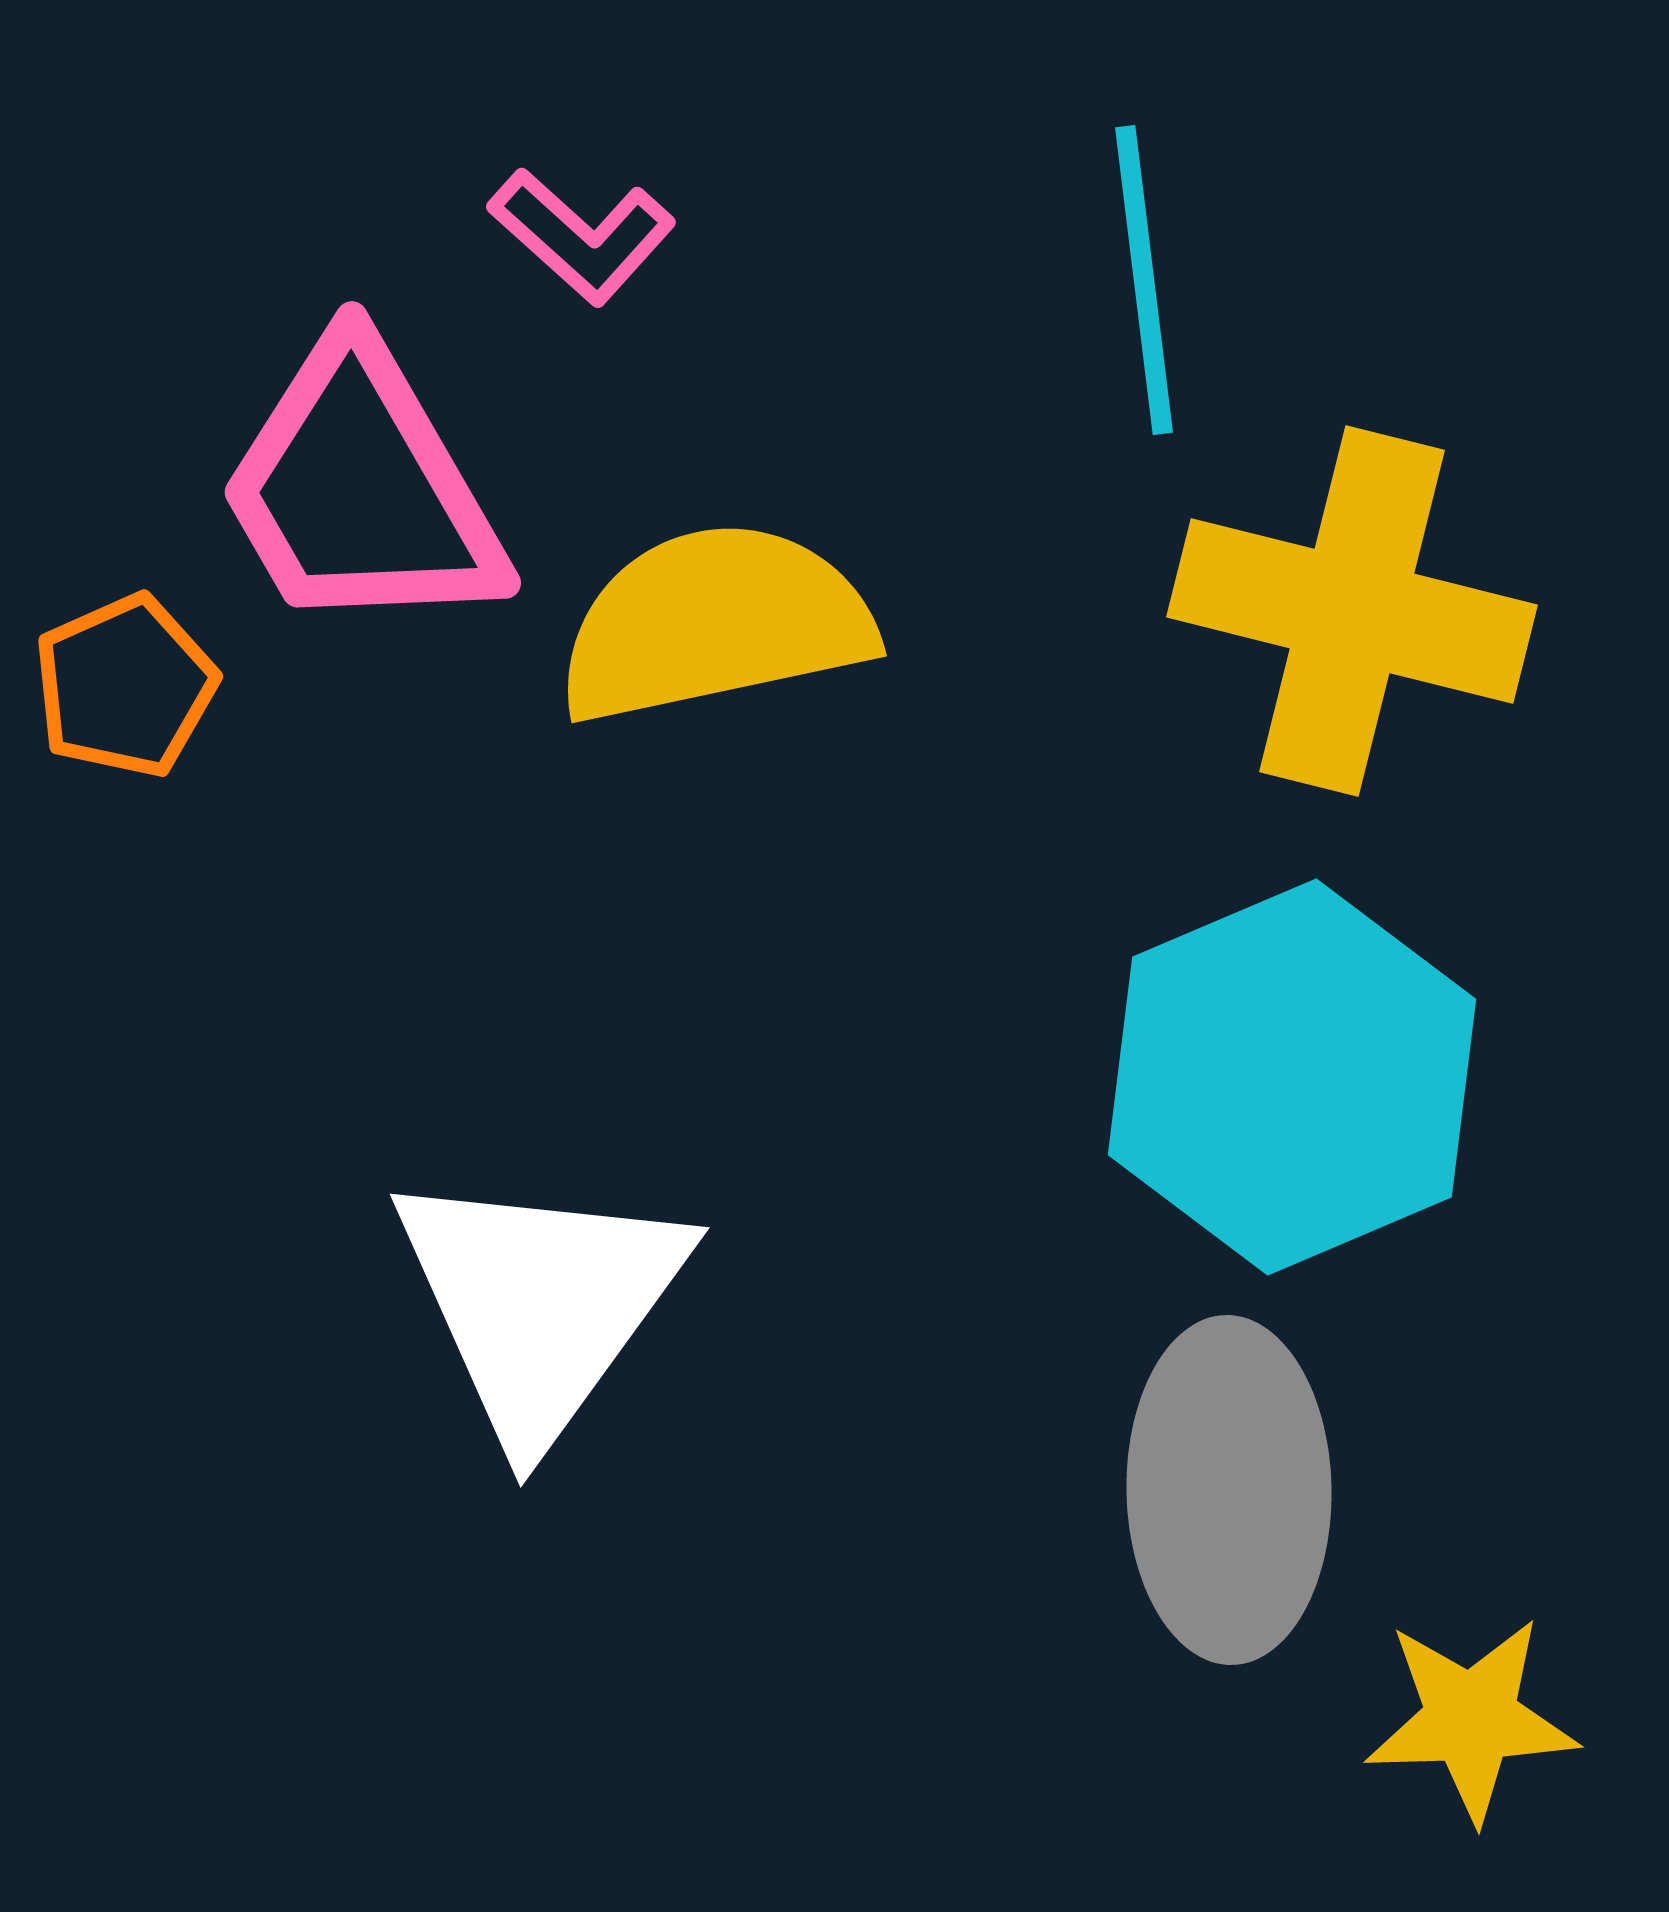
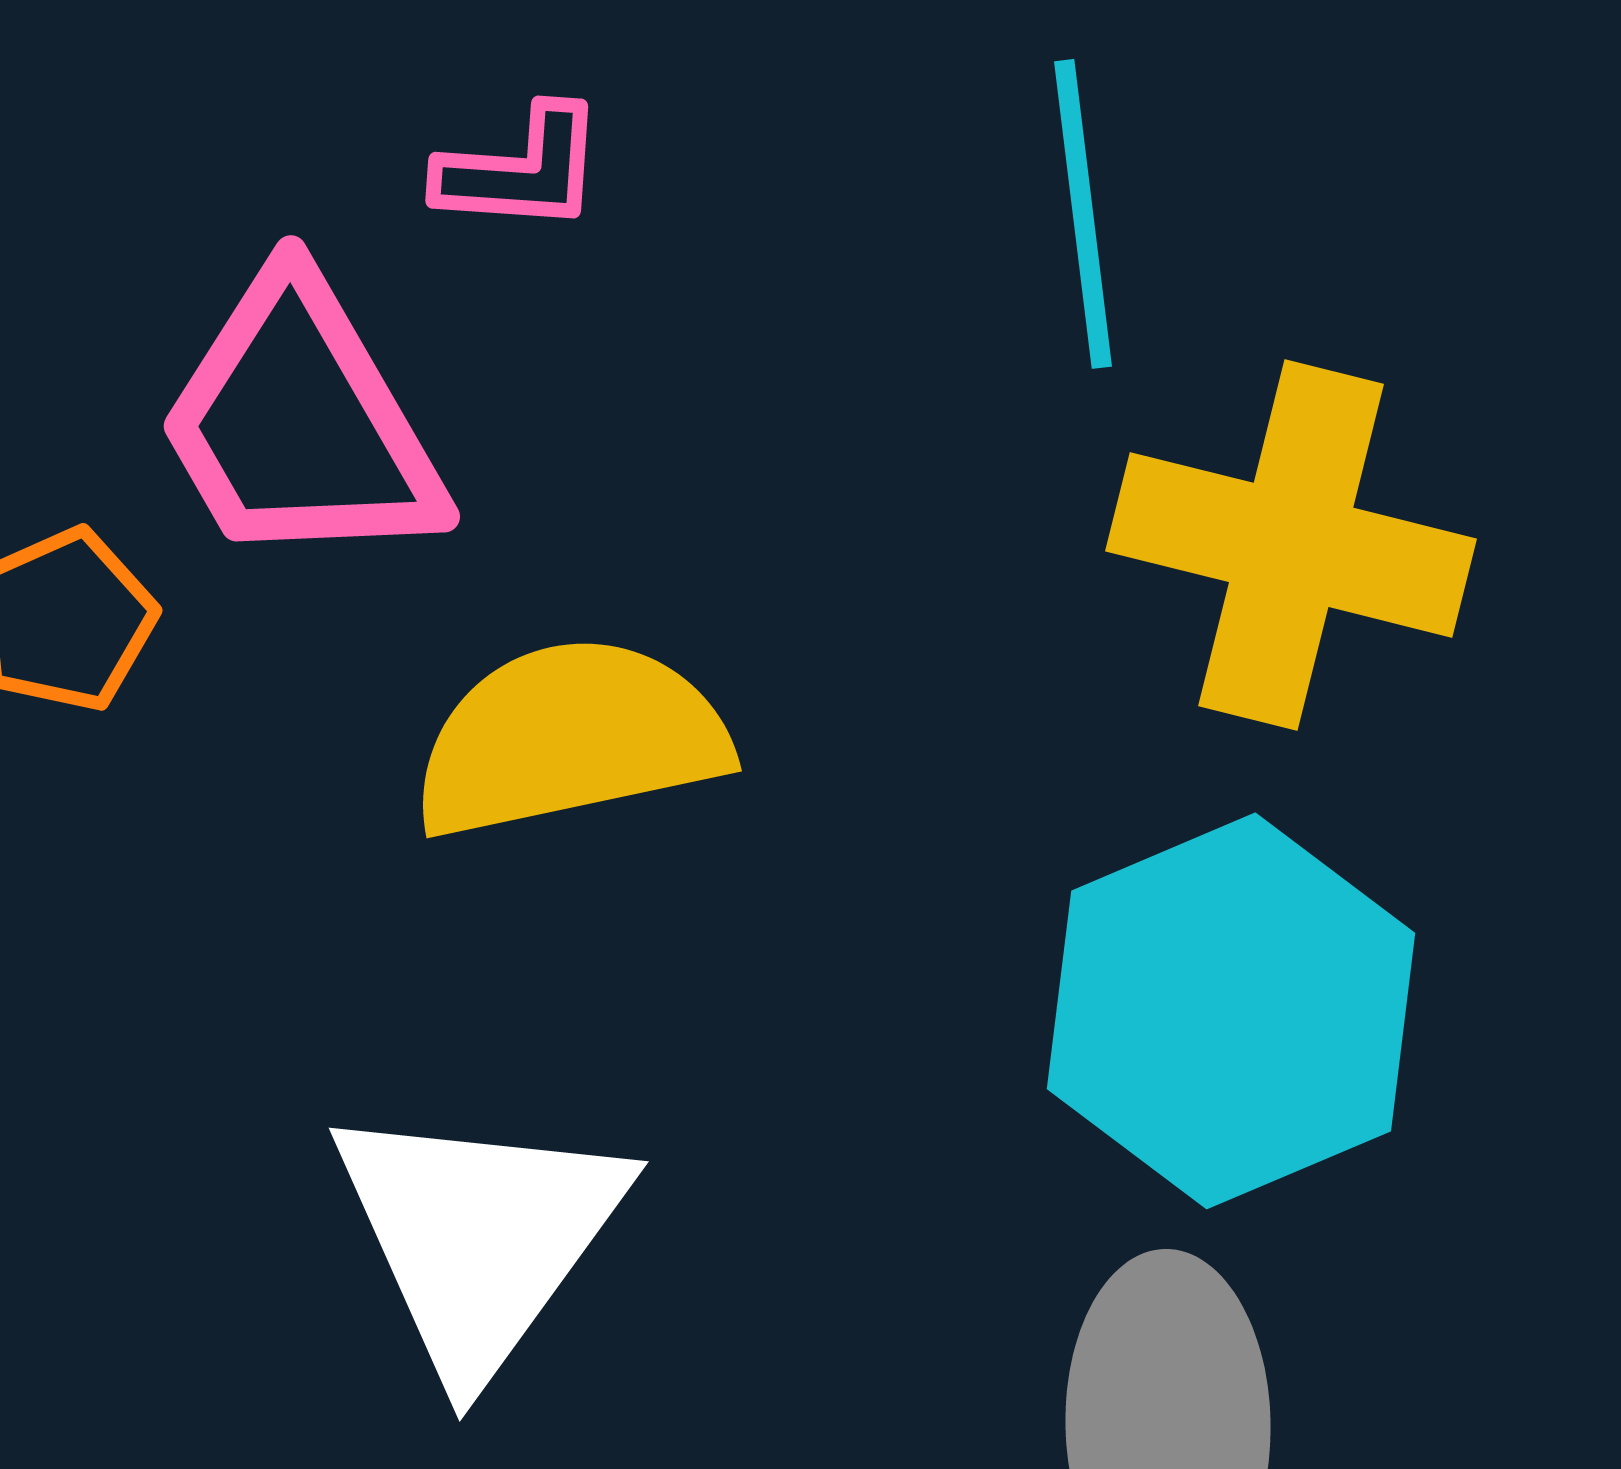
pink L-shape: (582, 236) -> (521, 170), turned -38
yellow semicircle: (715, 623) -> (570, 738), moved

